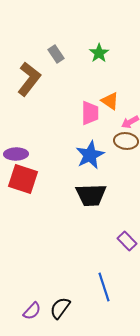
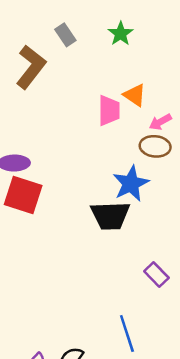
blue star: (90, 155) -> (131, 184), moved

